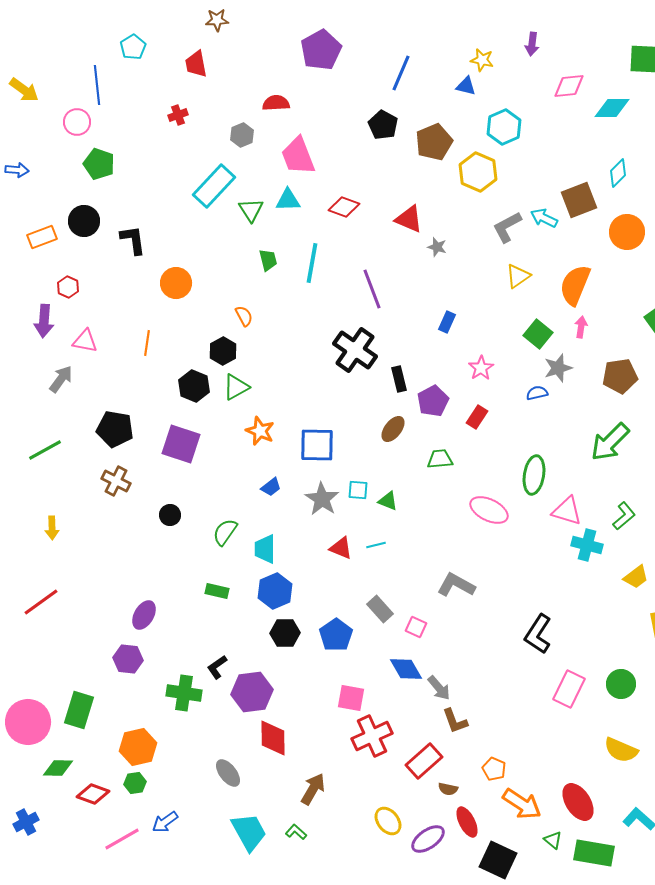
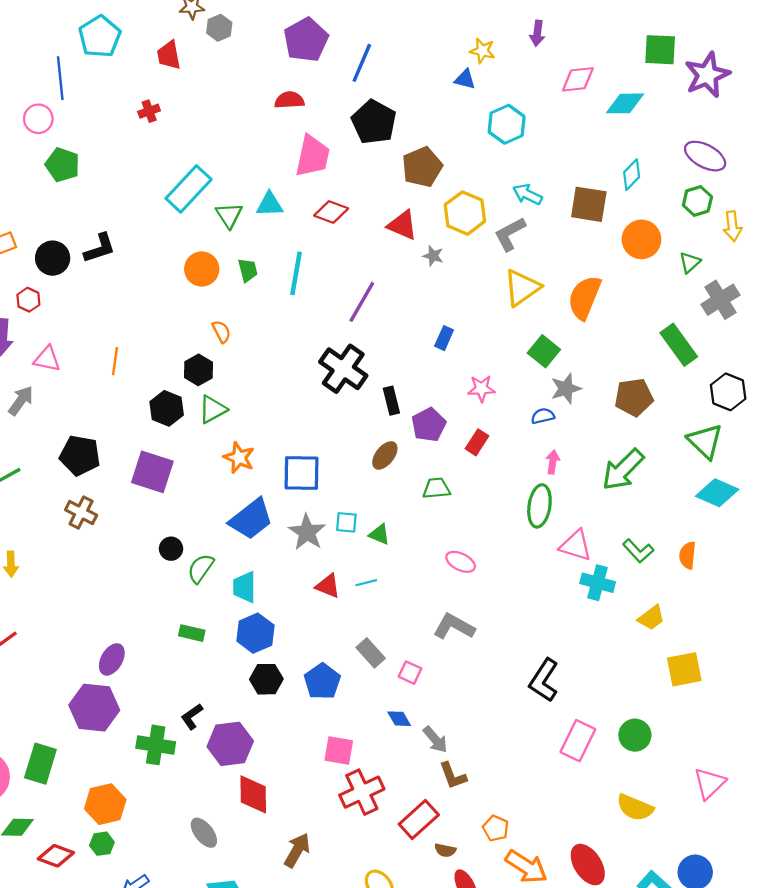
cyan pentagon: (133, 47) -> (100, 37), size x1.5
blue line: (401, 73) -> (362, 63), moved
red semicircle: (276, 103) -> (289, 100), moved
black pentagon: (383, 125) -> (374, 122), size x1.4
gray hexagon: (242, 135) -> (219, 28), moved
brown pentagon: (434, 142) -> (422, 167), moved
pink trapezoid: (298, 156) -> (312, 156), moved, turned -147
yellow hexagon: (478, 172) -> (465, 213), moved
brown square: (579, 200) -> (589, 204), turned 30
cyan arrow: (544, 218) -> (527, 194), moved
black circle: (84, 221) -> (53, 258), moved
black L-shape: (133, 240) -> (100, 248), turned 80
yellow triangle: (518, 276) -> (522, 288), size x1.4
orange circle: (176, 283) -> (202, 269), moved
purple line: (372, 289) -> (362, 302), turned 51
pink arrow: (581, 327) -> (553, 462), moved
pink star: (481, 368) -> (481, 389), turned 30
blue trapezoid: (271, 487) -> (251, 519), size x2.0
pink ellipse: (489, 510) -> (461, 562), moved, size x0.7
black circle: (170, 515) -> (171, 549), moved
green L-shape: (624, 516) -> (638, 551), turned 88
purple hexagon: (128, 659) -> (94, 708), size x1.5
blue diamond: (406, 669) -> (399, 719), size x0.7

